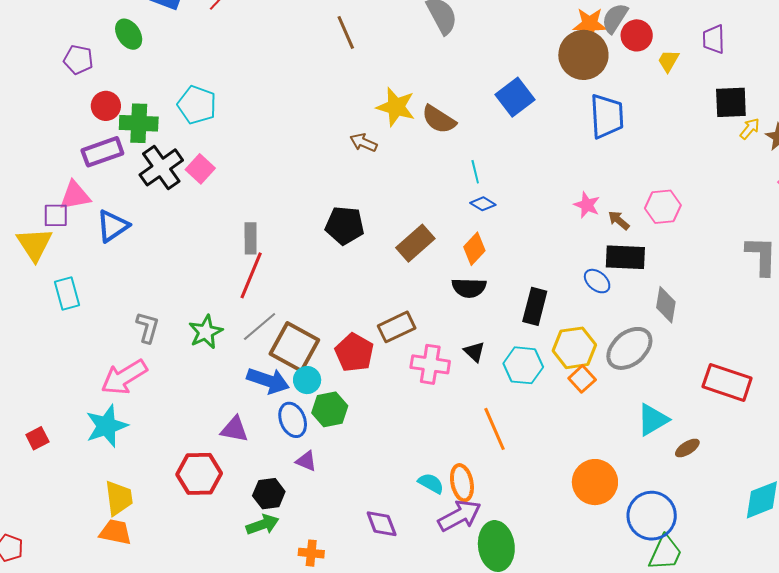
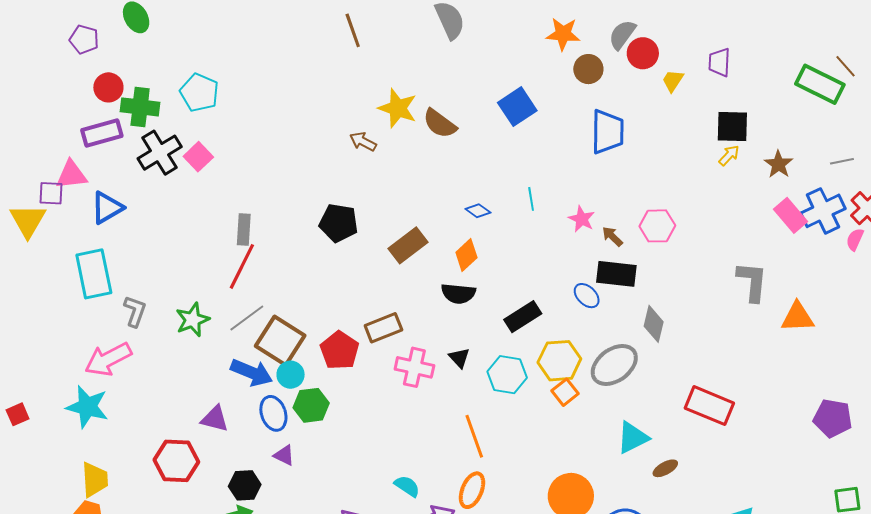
orange star: (590, 24) -> (563, 34), moved
brown circle: (583, 55) -> (588, 69), size x0.6
yellow arrow: (750, 129) -> (729, 155), moved
cyan line: (475, 172) -> (531, 199), moved
cyan rectangle: (67, 294) -> (94, 274), moved, size x1.5
black rectangle: (535, 306) -> (523, 317), turned 39
cyan star: (107, 426) -> (87, 407), turned 30
orange ellipse: (462, 483) -> (472, 490), moved, turned 30

